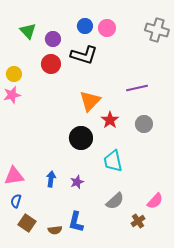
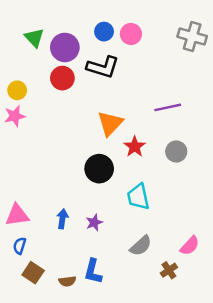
purple circle: (53, 39) -> (65, 47), size x1.5

